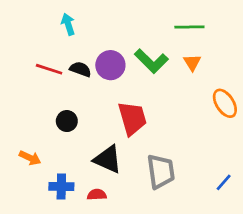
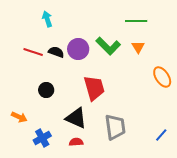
blue cross: (61, 186) -> (42, 138), turned -30
red semicircle: (97, 195) -> (76, 142), moved

